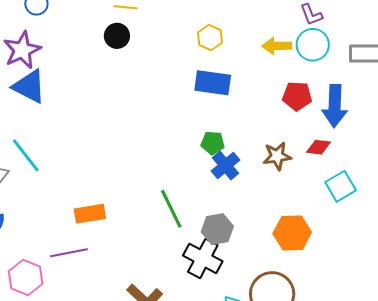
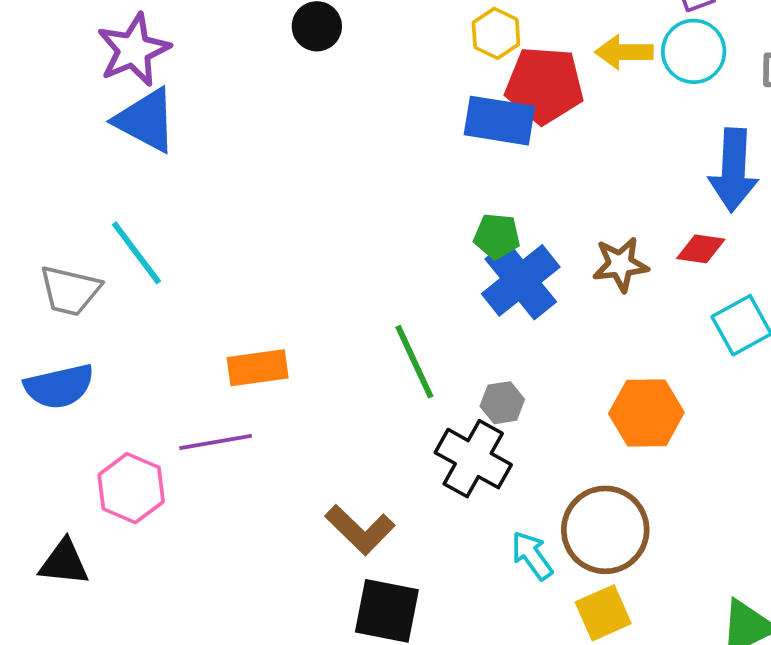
red pentagon: (297, 96) -> (544, 85), moved, size x1.4
blue cross: (226, 165) -> (521, 280), size x1.4
gray hexagon: (217, 229) -> (502, 403), size x0.7

